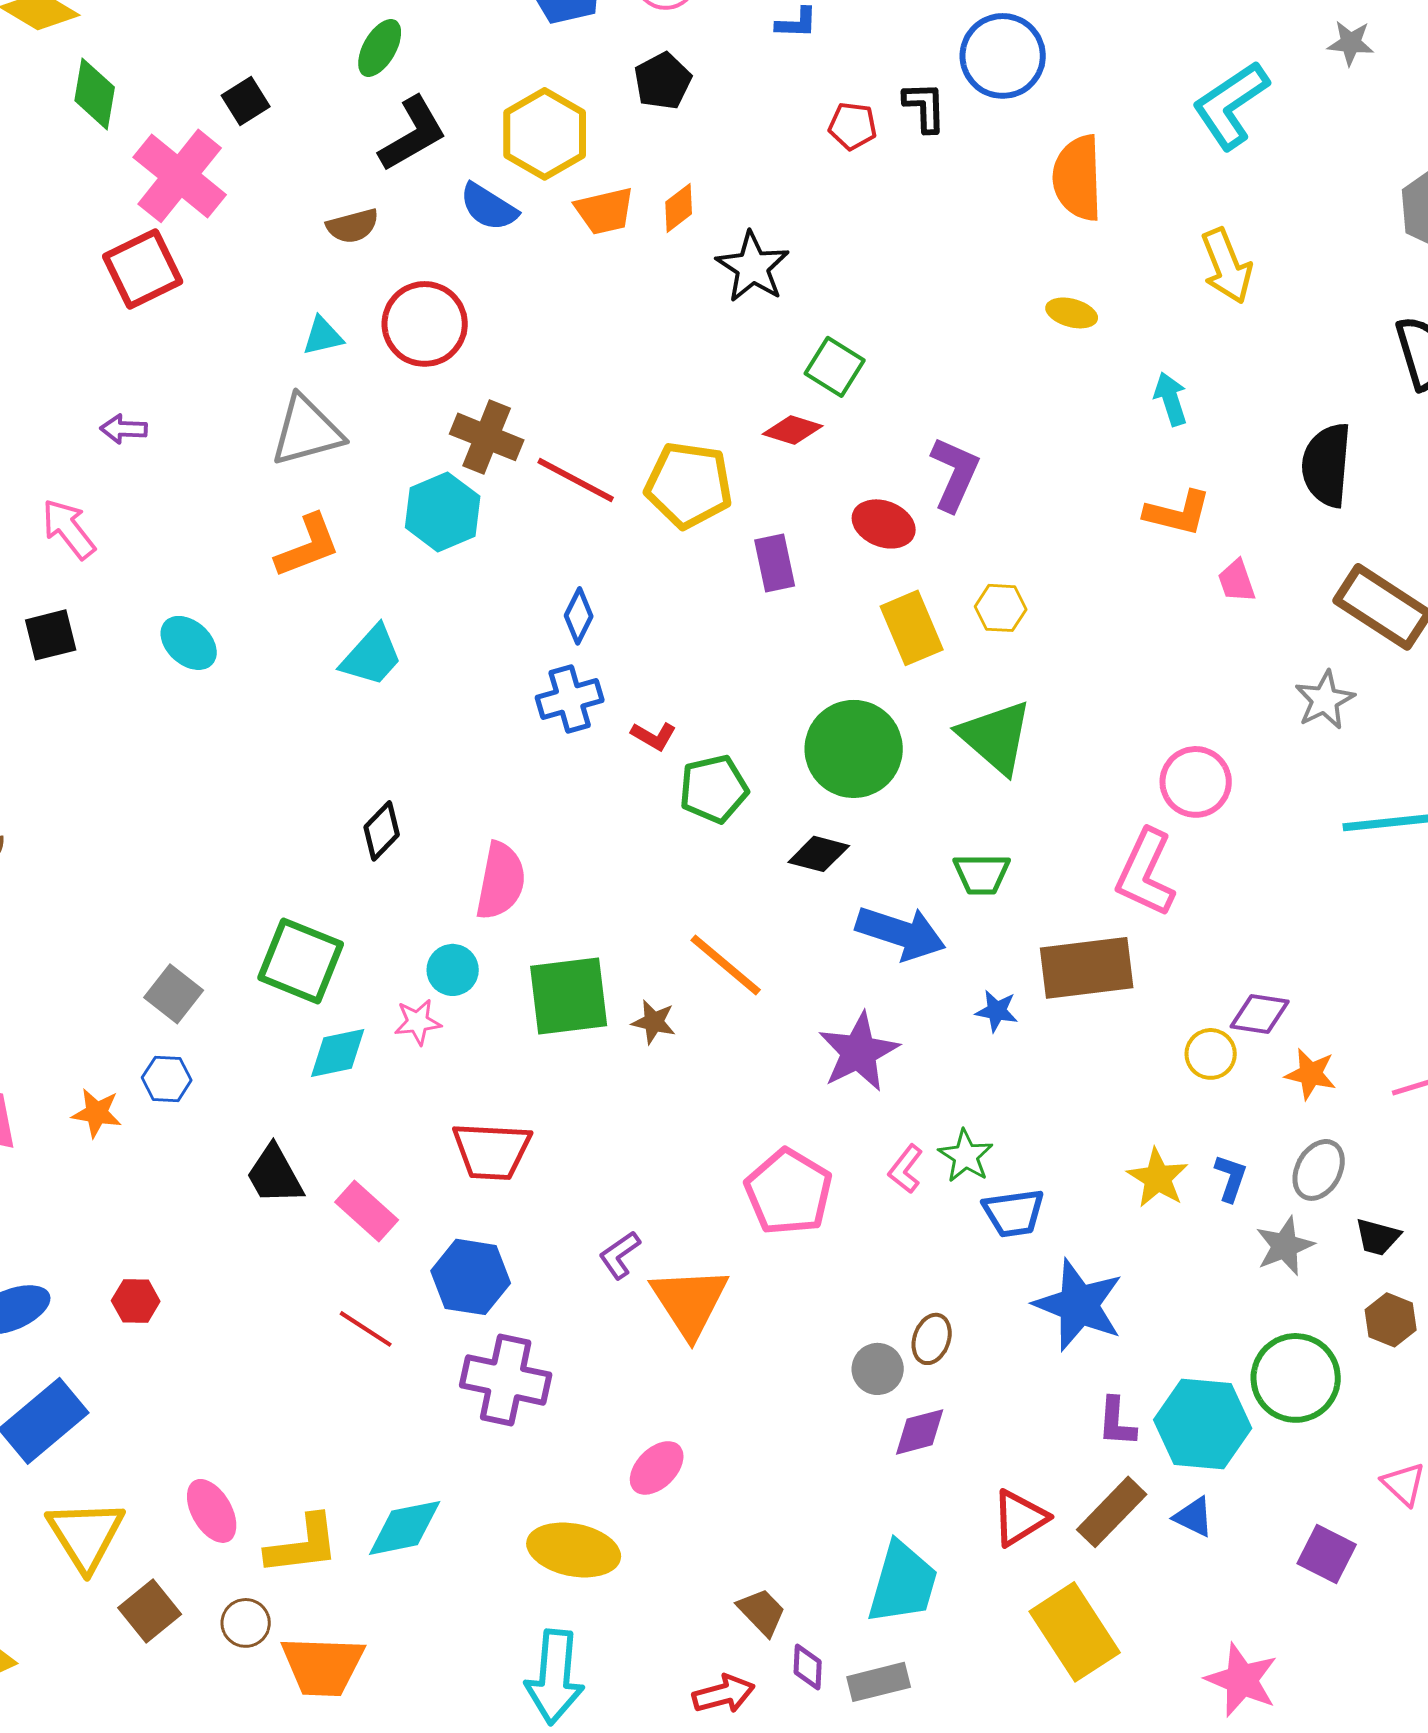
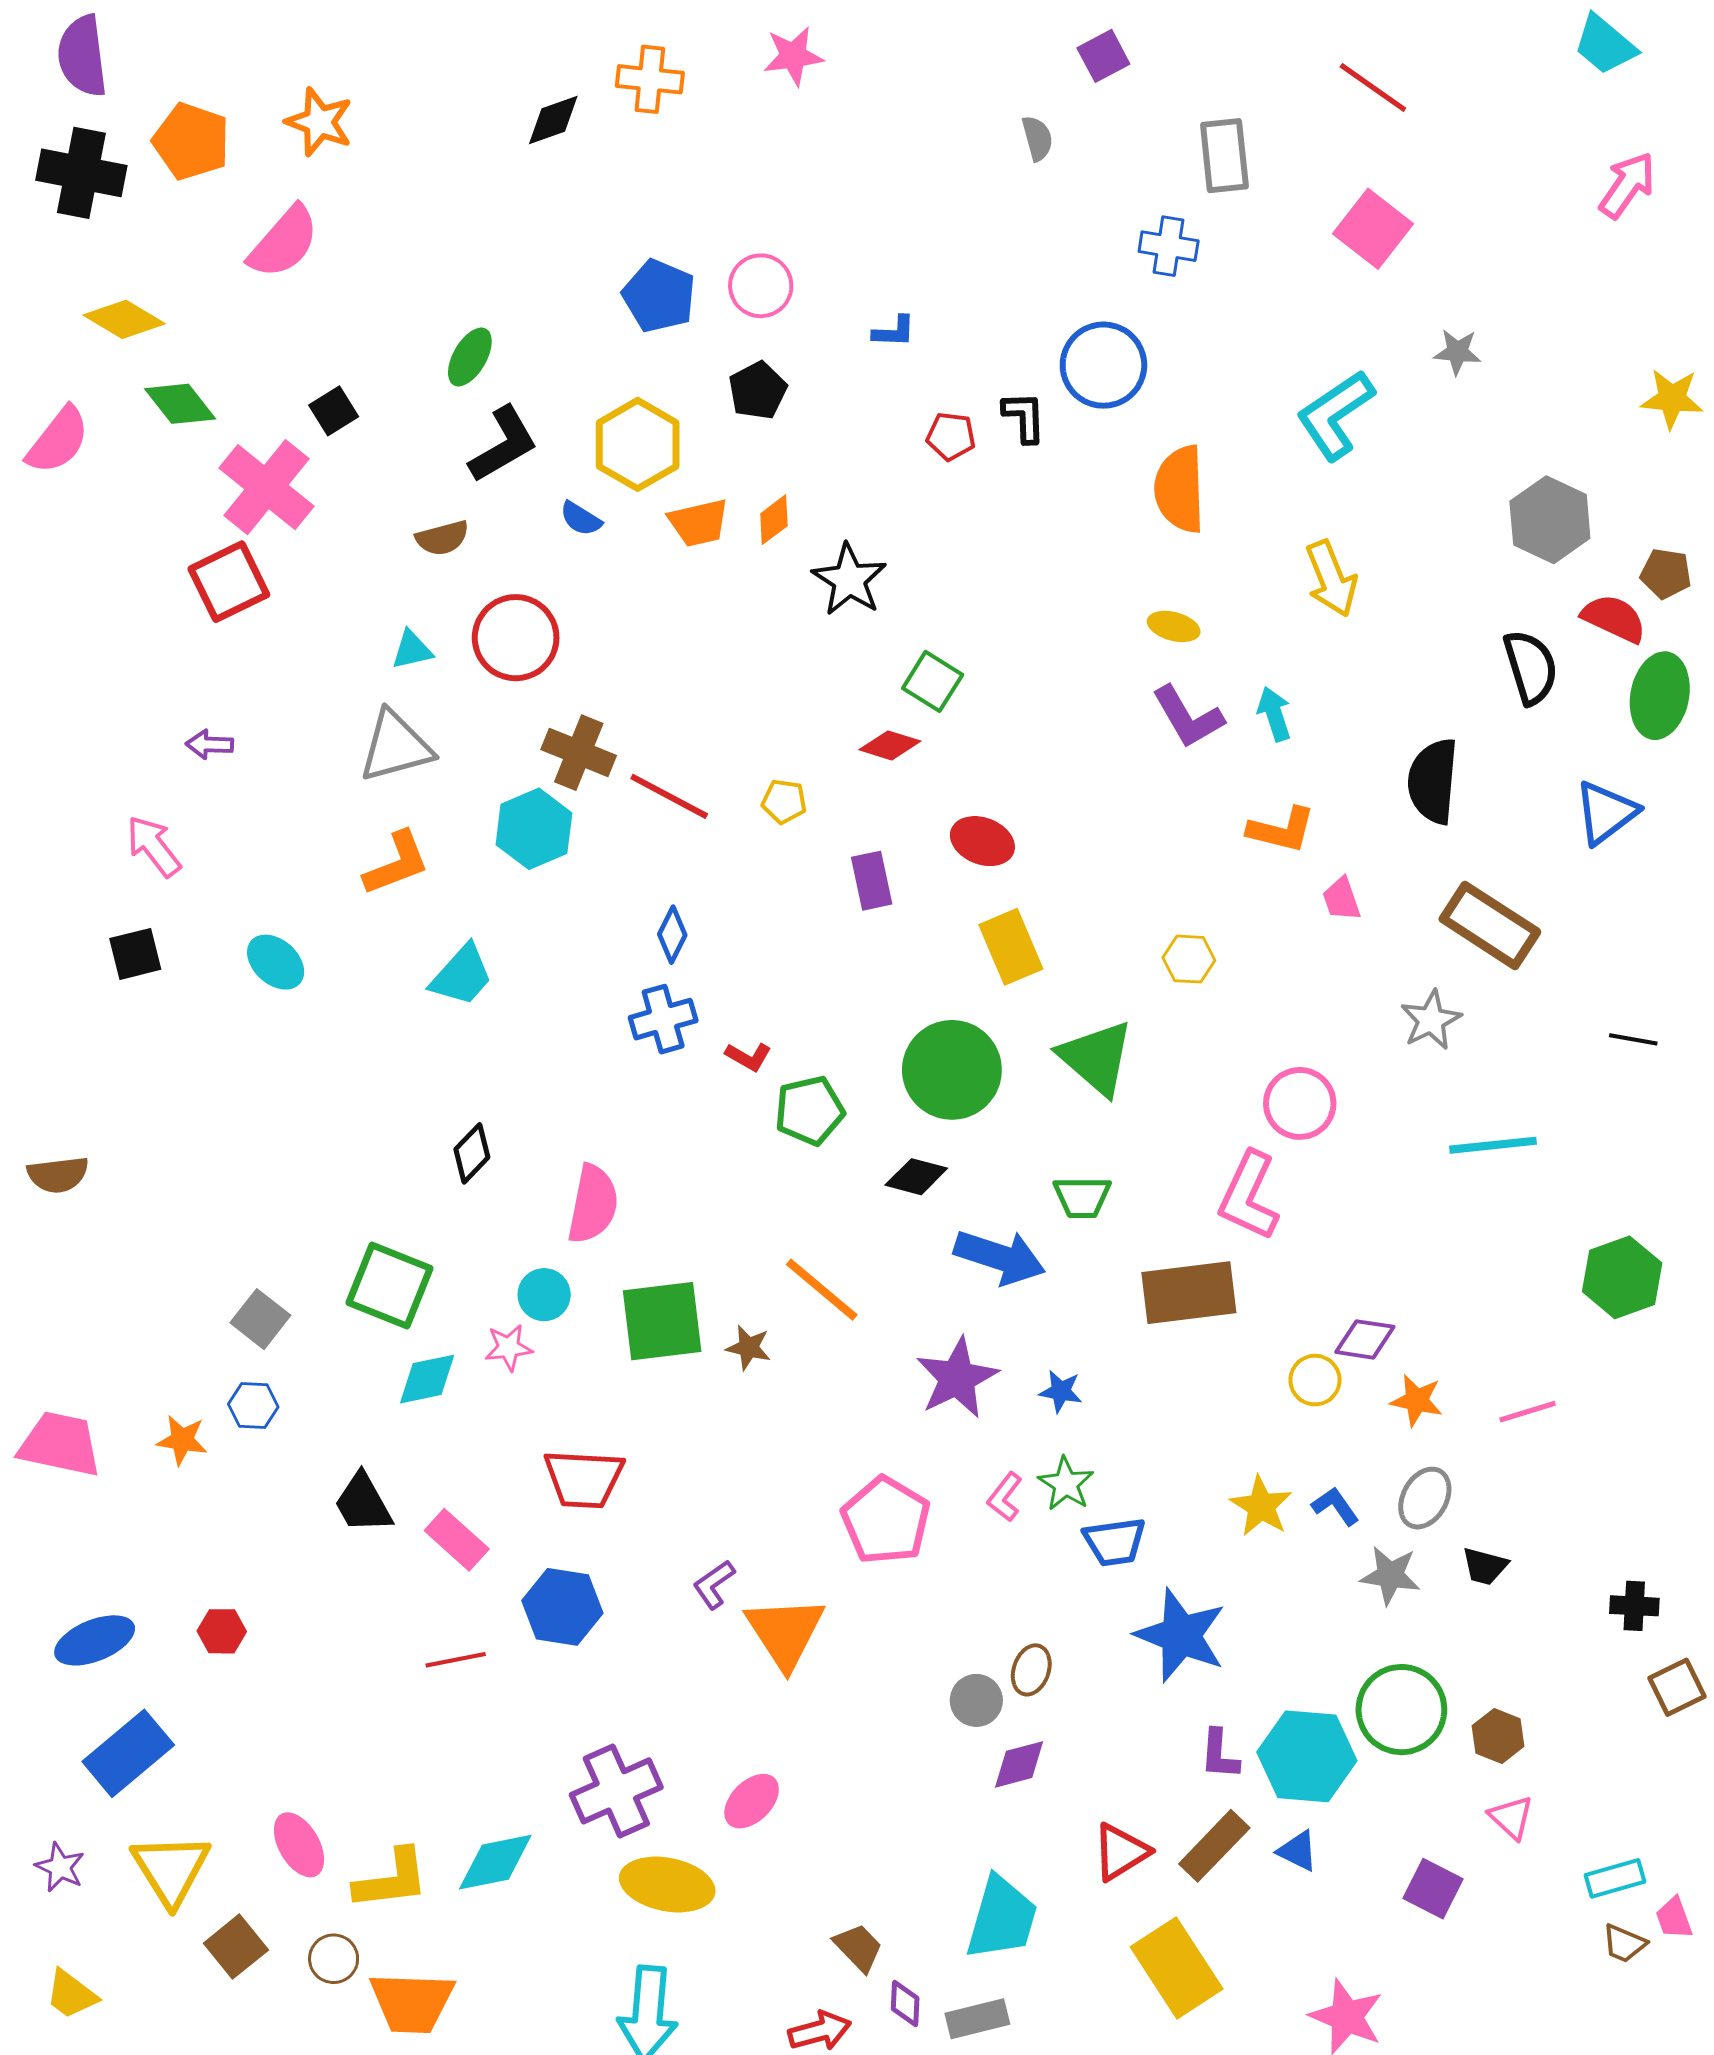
green diamond: (95, 94) -> (180, 404), turned -48
blue semicircle: (489, 207) -> (581, 519), size x0.7
purple L-shape: (955, 474) -> (1188, 717), moved, turned 126
yellow pentagon: (689, 485) -> (784, 801), size x0.5
yellow hexagon: (1001, 608) -> (1189, 959), moved
blue star: (997, 1011) -> (1061, 1391), moved
blue L-shape: (1231, 1178) -> (1335, 1506), turned -54
gray star: (1285, 1246) -> (1390, 1575), turned 30
brown hexagon: (1391, 1320) -> (1498, 1736), moved
red line: (366, 1329) -> (456, 1660), turned -44
purple cross: (506, 1380) -> (616, 1791), moved, turned -36

